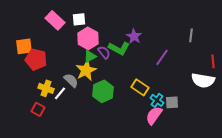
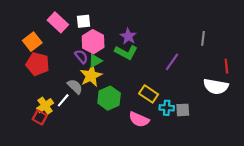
purple star: (134, 36) -> (128, 36), moved
orange square: (24, 46) -> (32, 42), moved, turned -30
purple semicircle: (104, 52) -> (81, 57), moved
yellow cross: (46, 88) -> (45, 106), moved, turned 35
cyan cross: (157, 100) -> (167, 108), turned -32
pink semicircle: (154, 115) -> (139, 120), moved, turned -102

